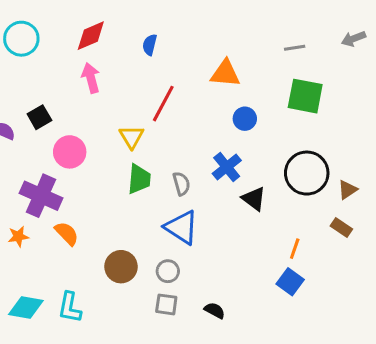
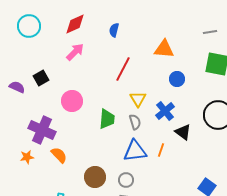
pink arrow: (91, 78) -> (75, 52), turned 60
yellow triangle: (132, 137) -> (138, 99), moved
pink circle: (70, 152) -> (72, 101), moved
blue triangle: (181, 227) -> (135, 151), turned -40
orange line: (295, 249) -> (161, 150), moved

